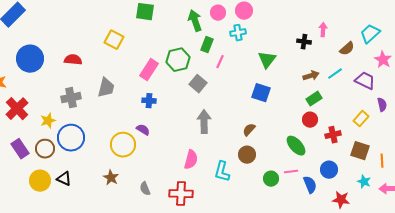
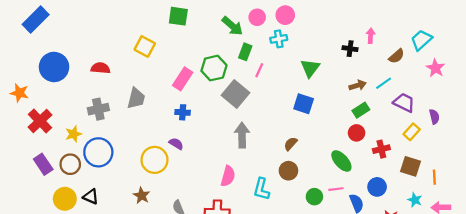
green arrow: (195, 21) -> (232, 26), turned 150
purple trapezoid: (365, 81) -> (404, 103), moved
gray square: (198, 84) -> (236, 94), size x1.4

